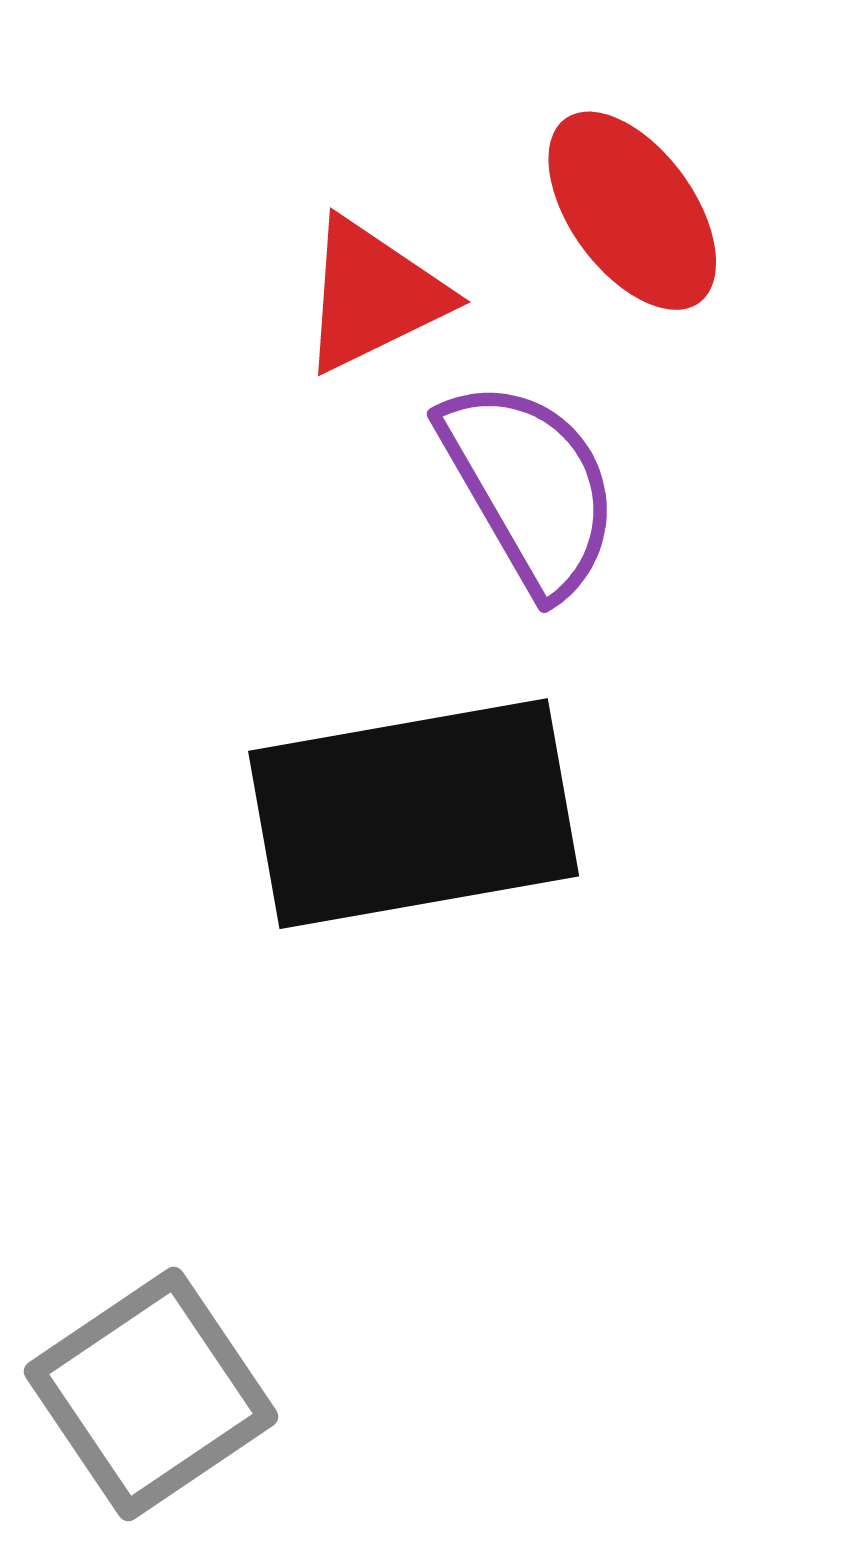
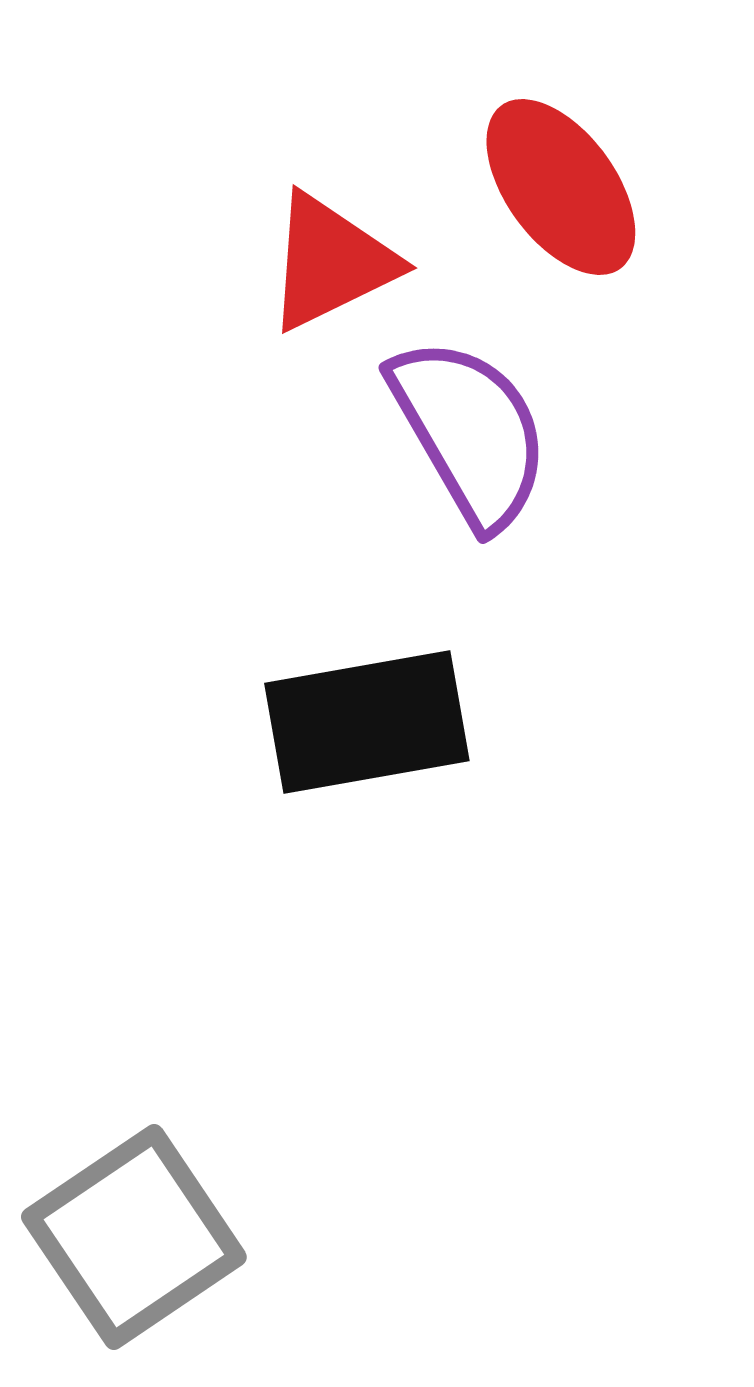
black rectangle: (414, 814) -> (367, 722), size x0.7

